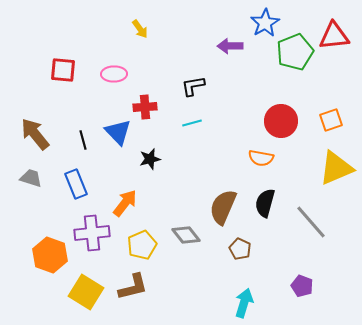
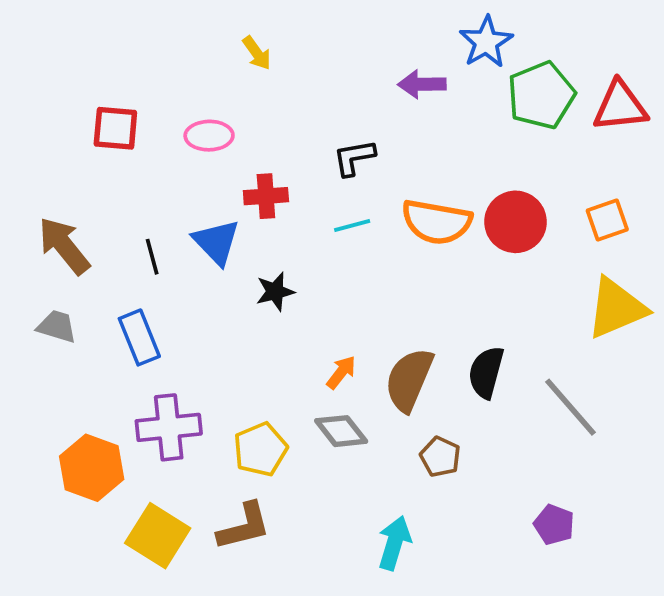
red triangle: (334, 36) -> (620, 106), moved
orange semicircle: (261, 158) -> (437, 222), moved, size x1.5
orange arrow: (125, 203) -> (341, 372), moved, size x0.7
cyan arrow: (244, 303) -> (394, 543), moved

